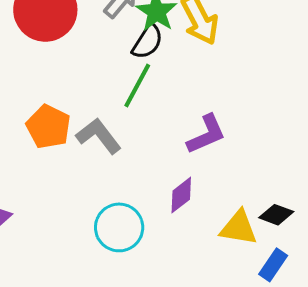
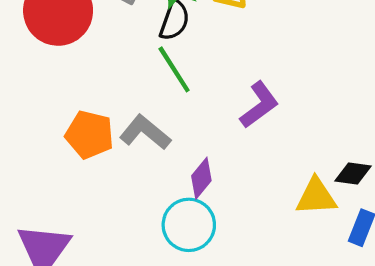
green line: (137, 86) -> (174, 69), turned -48
purple diamond: (181, 195) -> (201, 178), moved

